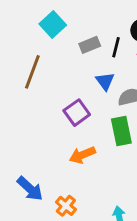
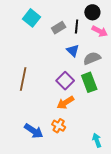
brown line: (32, 72) -> (23, 79), moved
purple square: (77, 113) -> (65, 81), moved
orange cross: (66, 206) -> (59, 126), moved

